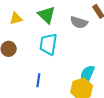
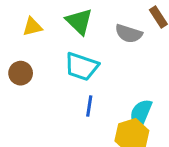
cyan trapezoid: (48, 44) -> (82, 67), turned -80
blue line: (38, 80) -> (89, 106), moved

